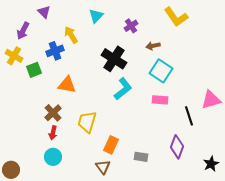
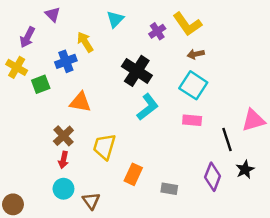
yellow L-shape: (176, 17) -> (187, 24), moved
brown arrow: (153, 46) -> (196, 54), moved
black star: (211, 164) -> (245, 170), moved
brown triangle: (103, 167) -> (91, 201), moved

